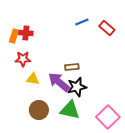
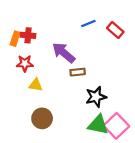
purple arrow: (59, 82) -> (64, 53), moved
black star: (77, 87) -> (96, 97), moved
green triangle: (70, 110) -> (98, 125), moved

